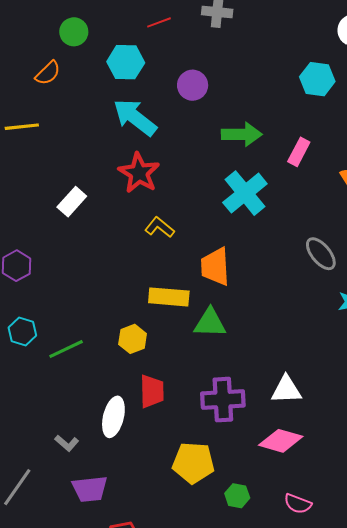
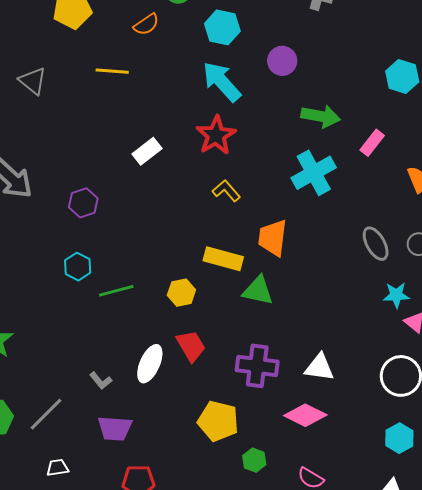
red trapezoid: (152, 391) -> (191, 346), turned -40

